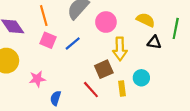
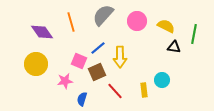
pink circle: (106, 22) -> (137, 21), moved
pink square: (48, 40) -> (79, 61), moved
yellow arrow: (120, 49) -> (120, 57), moved
brown square: (104, 69) -> (97, 72), moved

